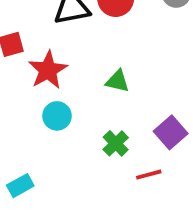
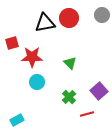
red star: (48, 70) -> (32, 57), turned 30
green triangle: (118, 81) -> (70, 63), turned 32

